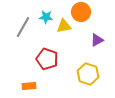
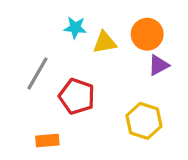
orange circle: (81, 12) -> (147, 34), moved
gray line: (23, 27) -> (38, 73), moved

